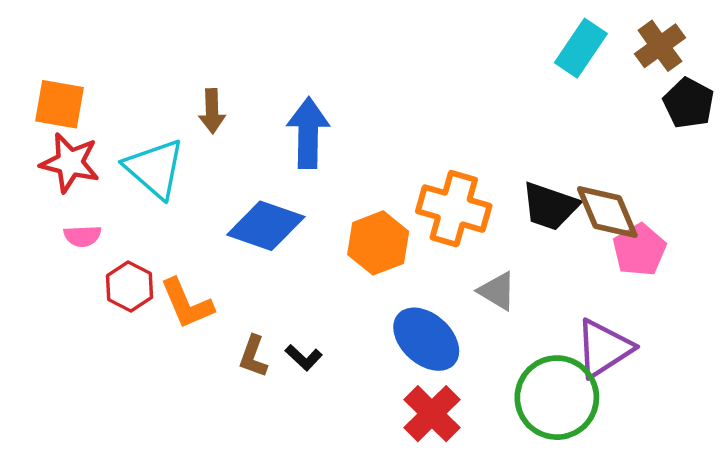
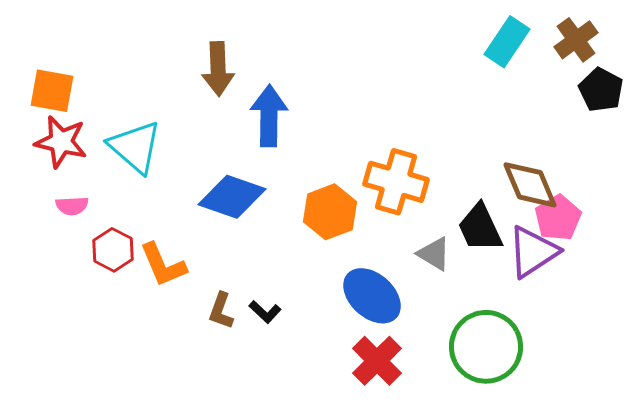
brown arrow: (212, 111) -> (218, 69), moved, size x1.4
black trapezoid: (550, 206) -> (480, 228), moved, turned 46
purple triangle: (604, 348) -> (533, 252), moved

